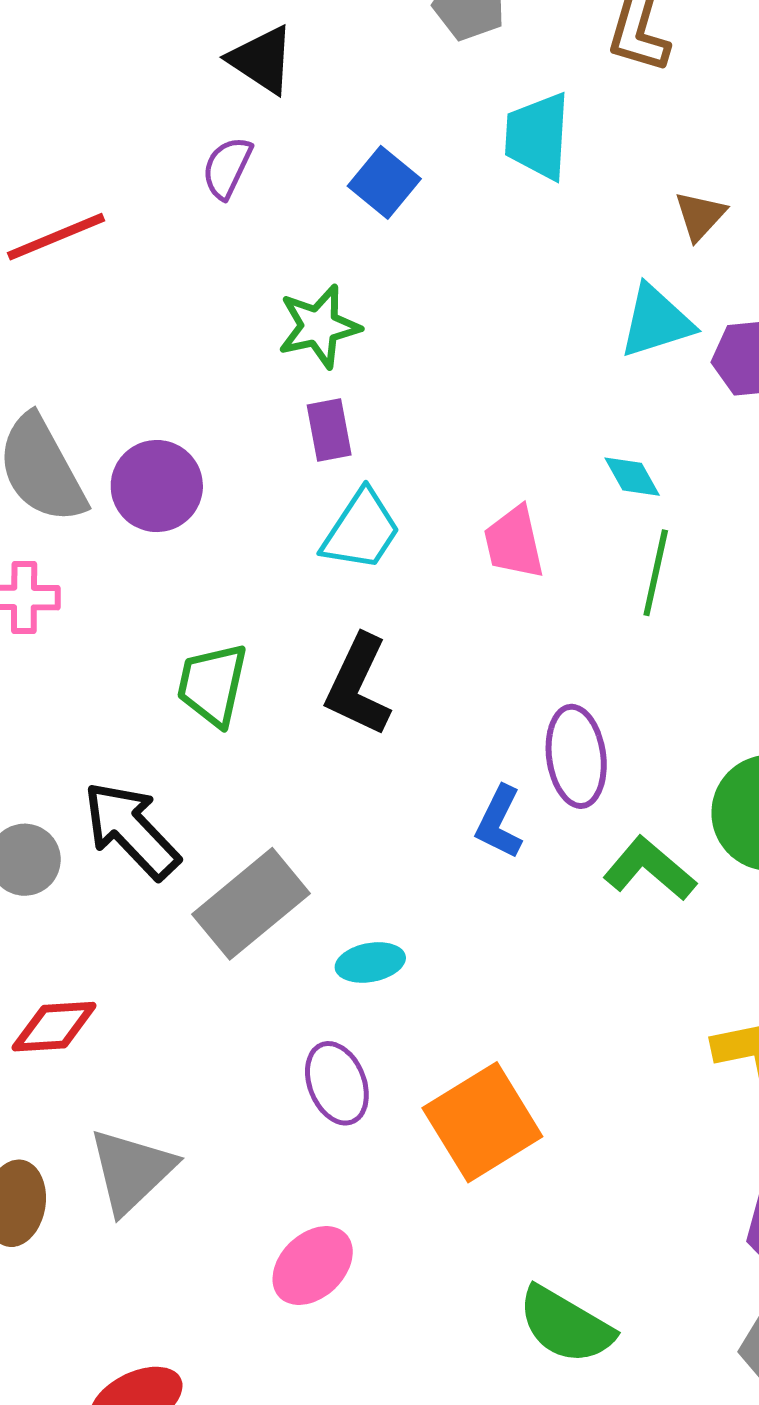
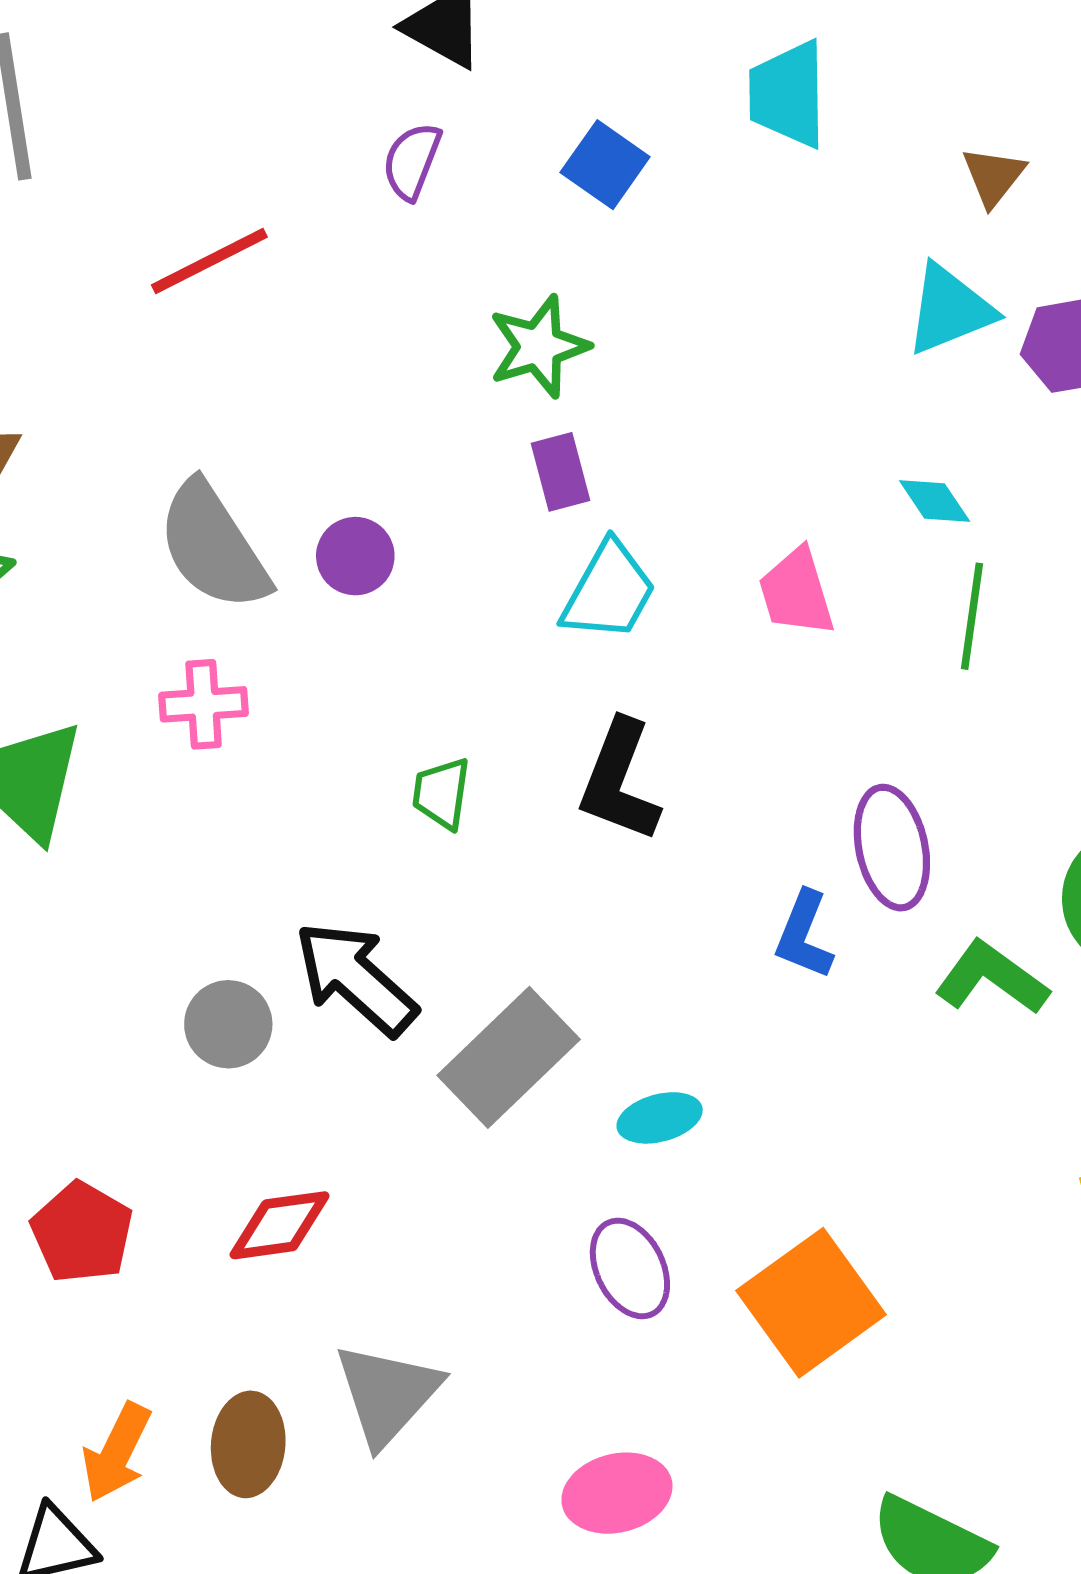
purple circle: (157, 486) -> (355, 556), size x0.7
green trapezoid: (212, 685) -> (441, 793), size x0.7
pink ellipse: (313, 1266) -> (617, 1493), turned 34

